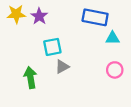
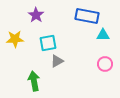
yellow star: (16, 14) -> (15, 39), moved
green arrow: (30, 78) -> (34, 81), moved

